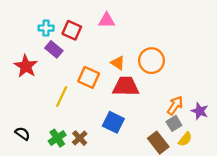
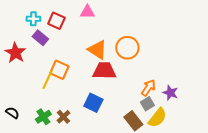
orange triangle: (118, 63) -> (97, 50), size x1.5
orange square: (89, 77) -> (59, 70), moved
yellow semicircle: (185, 139) -> (157, 118), size x1.5

